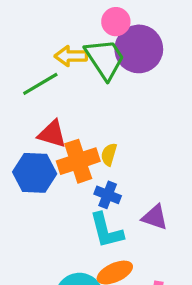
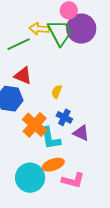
orange cross: (78, 161) -> (35, 125), moved, turned -35
blue cross: (108, 195) -> (64, 117), moved

